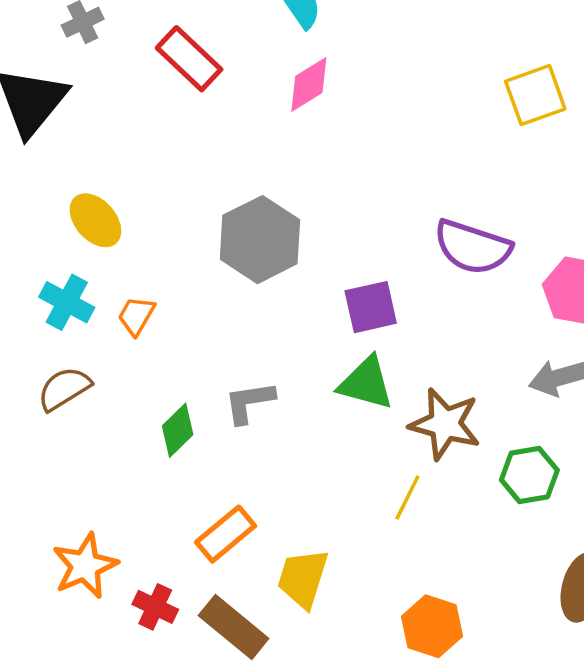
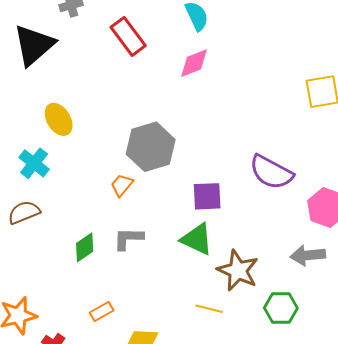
orange trapezoid: (136, 316) -> (122, 185), moved
yellow line: (407, 498) -> (209, 309), turned 68
orange rectangle: (226, 534) -> (102, 311), size x0.7

